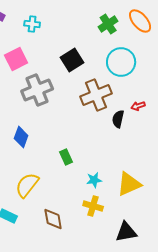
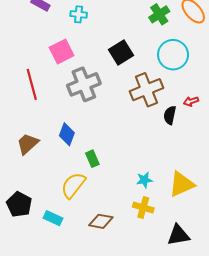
green rectangle: (66, 157) -> (92, 159), moved
brown diamond: (53, 219) -> (101, 221), turned -70

